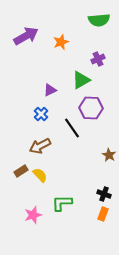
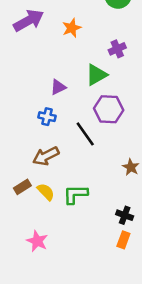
blue cross: (41, 114) -> (47, 117), turned -32
green L-shape: (62, 203) -> (75, 194), moved
pink star: (33, 215) -> (37, 241), turned -30

